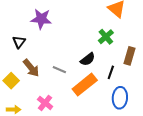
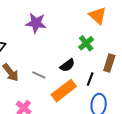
purple star: (41, 19) -> (36, 23), moved

